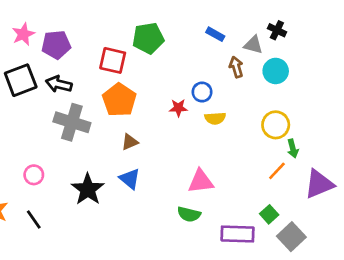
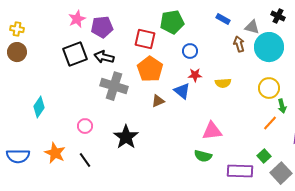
black cross: (277, 30) -> (278, 16), moved
cyan circle: (276, 71) -> (269, 47), size x1.5
blue circle: (202, 92) -> (190, 51), moved
blue triangle: (130, 179) -> (182, 91), moved

